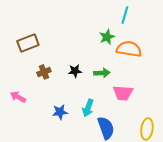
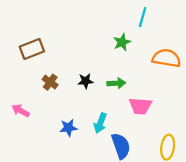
orange semicircle: (129, 49) -> (166, 58), moved
brown cross: (44, 72) -> (50, 82), turned -32

